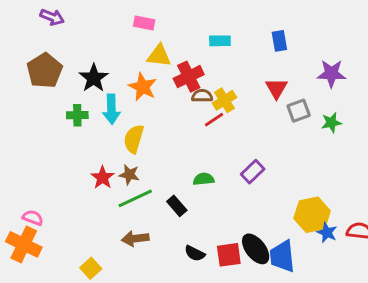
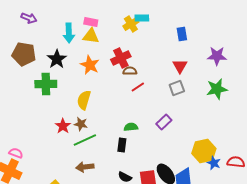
cyan rectangle: (220, 41) -> (142, 18), moved
yellow triangle: (159, 56) -> (91, 36), moved
brown pentagon: (45, 71) -> (24, 54), turned -30
yellow cross: (224, 100) -> (131, 24), moved
cyan arrow: (111, 109) -> (69, 33), moved
gray square: (299, 111) -> (177, 88), moved
green cross: (77, 115) -> (46, 84), size x1.5
green star: (331, 123) -> (217, 89), size x1.5
black rectangle: (177, 206) -> (122, 145), moved, turned 48

